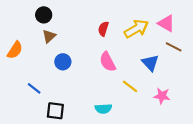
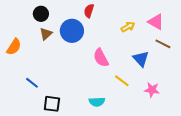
red semicircle: (103, 29) -> (89, 11), moved
yellow arrow: (136, 29) -> (128, 27), size x0.6
blue circle: (63, 62) -> (72, 31), moved, size x1.5

